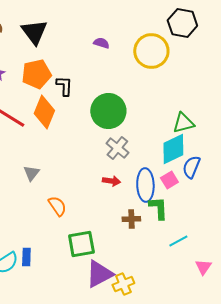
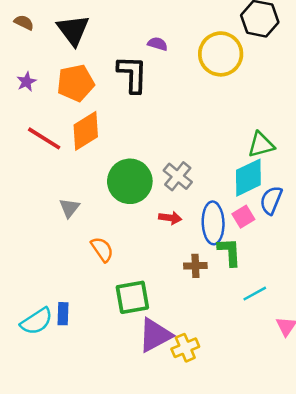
black L-shape: (64, 86) -> (132, 74), moved, size x1.5
green circle: (108, 111) -> (130, 181), moved
orange diamond: (44, 112) -> (86, 131), turned 36

